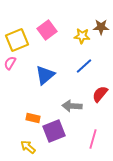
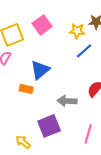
blue line: (84, 66) -> (84, 51), moved
orange rectangle: (33, 118) -> (26, 89), moved

